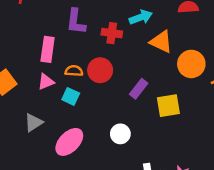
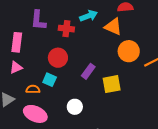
orange triangle: (161, 42) -> (113, 27), moved
orange semicircle: (74, 71) -> (33, 89), moved
cyan square: (71, 96) -> (50, 80), moved
pink ellipse: (69, 142) -> (35, 114), turned 70

